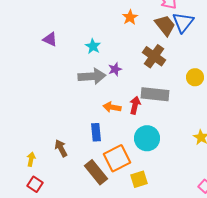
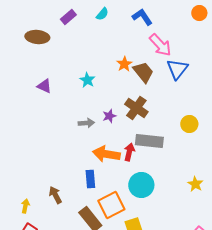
brown trapezoid: (165, 25) -> (143, 72), moved
cyan star: (93, 46) -> (87, 80), moved
brown cross: (154, 56) -> (136, 108), moved
gray arrow: (92, 76) -> (86, 123), size x0.6
orange arrow: (112, 107) -> (106, 154), size x1.5

